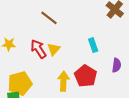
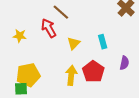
red arrow: (38, 49) -> (49, 28), moved
yellow triangle: (54, 49) -> (74, 43), moved

